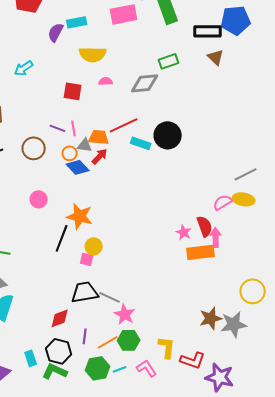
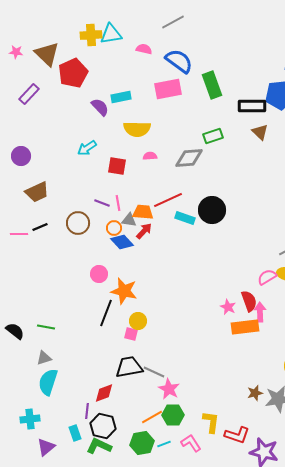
purple semicircle: (56, 32) -> (100, 107), turned 108
cyan arrow: (24, 68) -> (87, 148), moved
pink circle: (39, 199) -> (99, 274), moved
brown star: (211, 318) -> (255, 393), size x0.7
purple line: (85, 336) -> (87, 411), moved

